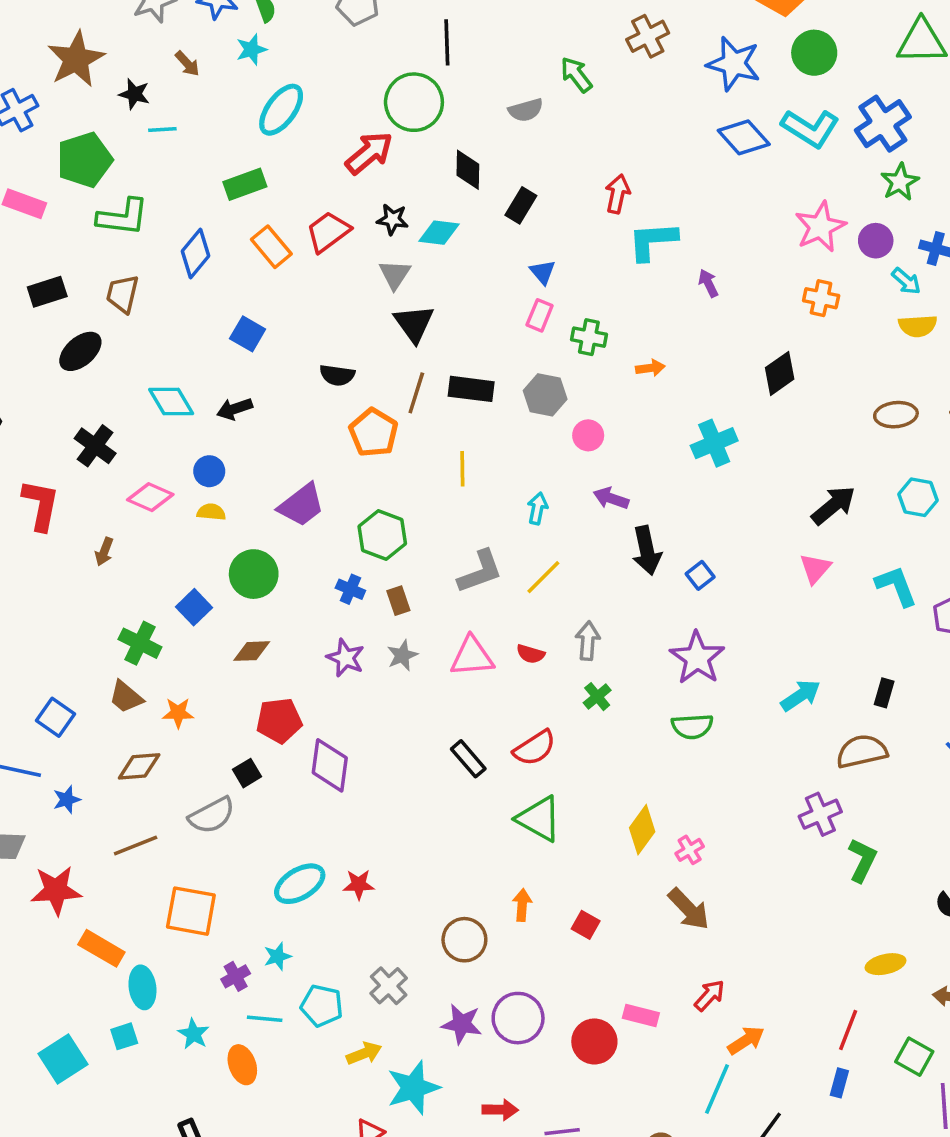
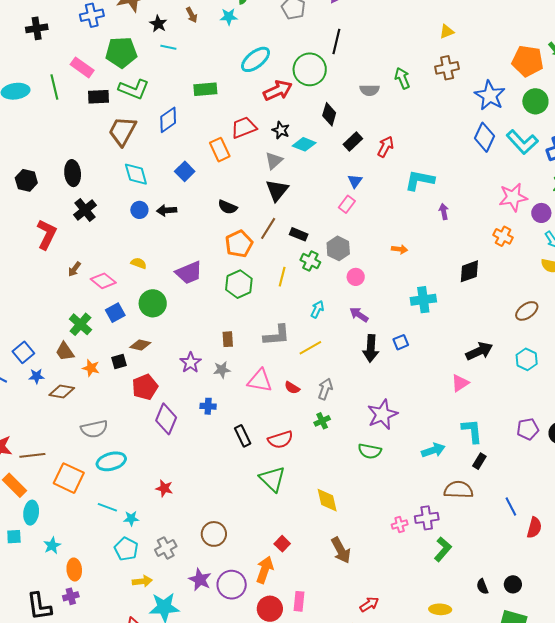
cyan ellipse: (281, 110) -> (256, 59), moved
blue diamond: (744, 137) -> (485, 137), turned 52
red arrow: (618, 194) -> (385, 147), moved
orange rectangle: (271, 247) -> (220, 150), moved
black rectangle: (47, 292) -> (99, 97), moved
brown trapezoid: (122, 294) -> (122, 131), size x1.4
green cross: (589, 337) -> (310, 261), moved
black ellipse: (80, 351) -> (73, 173), moved, turned -70
black rectangle: (471, 389) -> (299, 234), size x0.7
cyan diamond: (171, 401) -> (136, 174), moved
brown ellipse: (896, 415) -> (527, 311), turned -45
blue circle: (209, 471) -> (139, 210), moved
pink diamond: (150, 497) -> (103, 281), moved
green hexagon: (382, 535) -> (239, 284), moved
blue square: (700, 575) -> (401, 342), moved
cyan L-shape: (896, 586) -> (472, 431), moved
blue cross: (350, 589) -> (208, 406), moved, turned -35
red pentagon: (279, 720) -> (145, 387), turned -30
black square: (247, 773) -> (119, 362), moved
blue star: (67, 800) -> (37, 376), moved
yellow diamond: (642, 830) -> (327, 500), turned -64
brown line: (136, 845) -> (32, 455), moved
pink cross: (690, 850) -> (400, 525), moved
cyan ellipse: (300, 884) -> (111, 461), moved
orange arrow: (522, 905) -> (265, 570), moved, size x1.5
cyan star: (277, 956) -> (131, 518), moved
purple cross: (236, 976) -> (71, 596), moved
red arrow: (709, 995) -> (369, 604), moved
pink rectangle: (641, 1015) -> (299, 601), turned 66
cyan line: (265, 1019) -> (107, 507), moved

